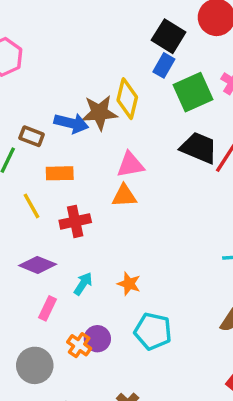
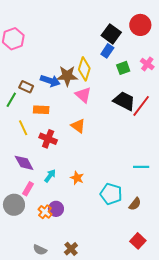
green square: (193, 92) -> (123, 68), size x0.6
pink triangle: (130, 165) -> (83, 95), moved, turned 48
orange triangle: (124, 196) -> (78, 126), turned 35
red cross: (75, 221) -> (48, 139), turned 30
purple diamond: (38, 265) -> (24, 163), turned 35
cyan pentagon: (153, 331) -> (111, 194), moved
gray circle: (35, 365) -> (14, 205), moved

